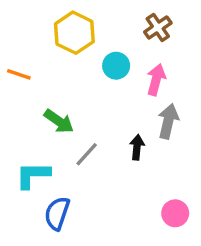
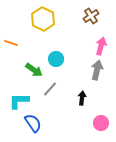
cyan circle: (116, 66) -> (56, 59), moved
pink arrow: (156, 80) -> (101, 46), moved
black arrow: (137, 147) -> (82, 98), moved
blue semicircle: (57, 213) -> (33, 123), turned 126

